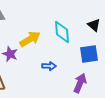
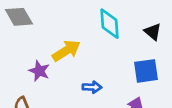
cyan diamond: (62, 32) -> (110, 24), moved

